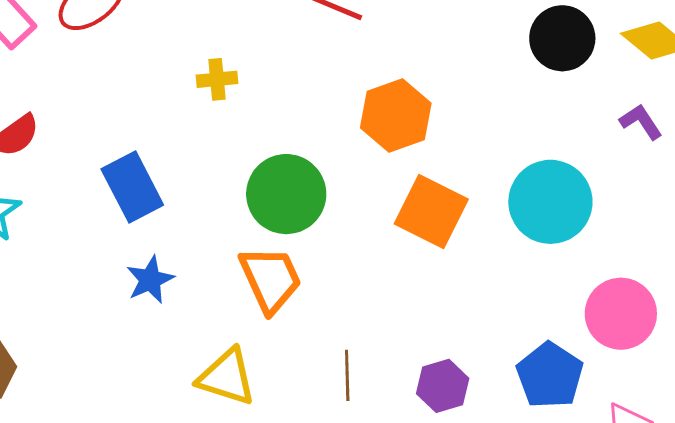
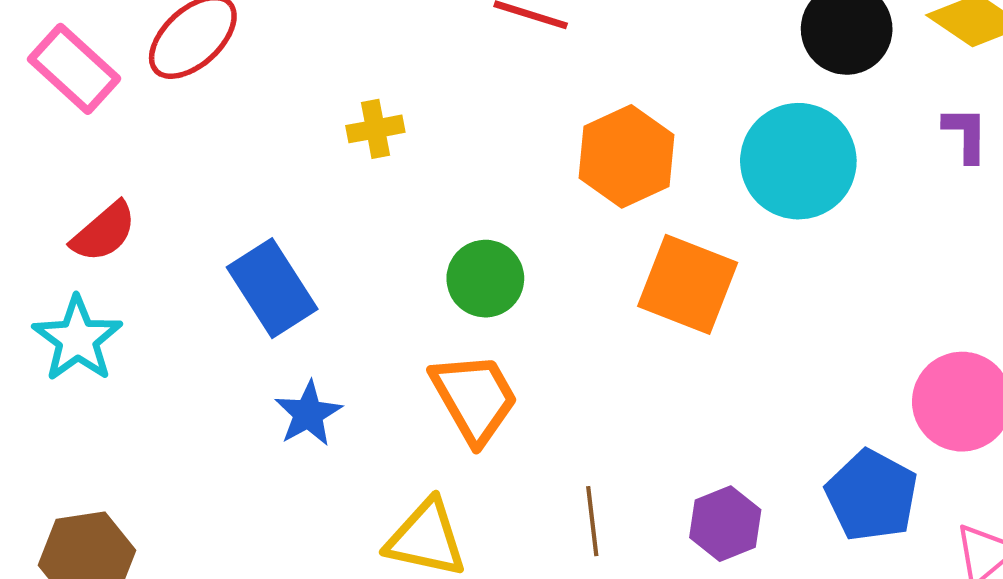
purple L-shape: (641, 122) -> (966, 134), turned 39
green circle: (286, 194) -> (485, 279), size x0.7
cyan circle: (550, 202) -> (798, 161), moved

